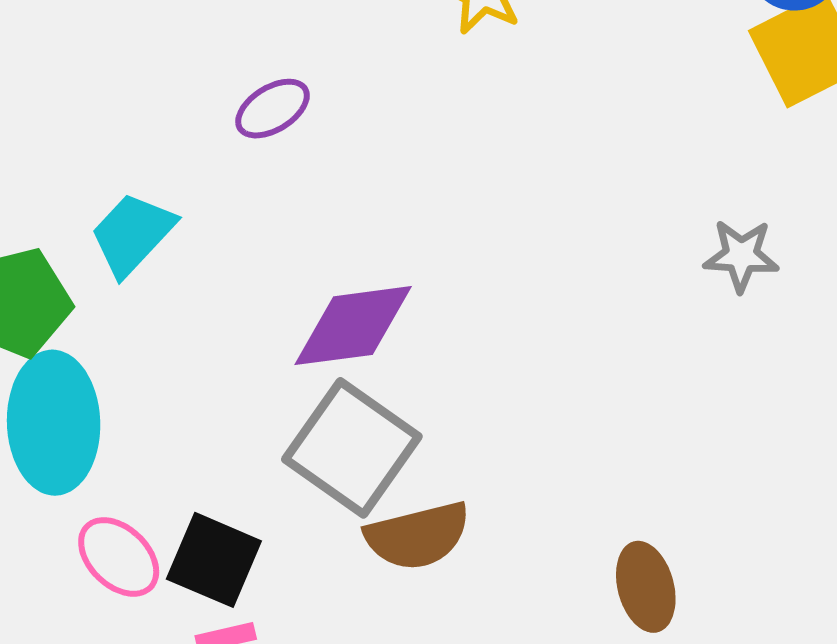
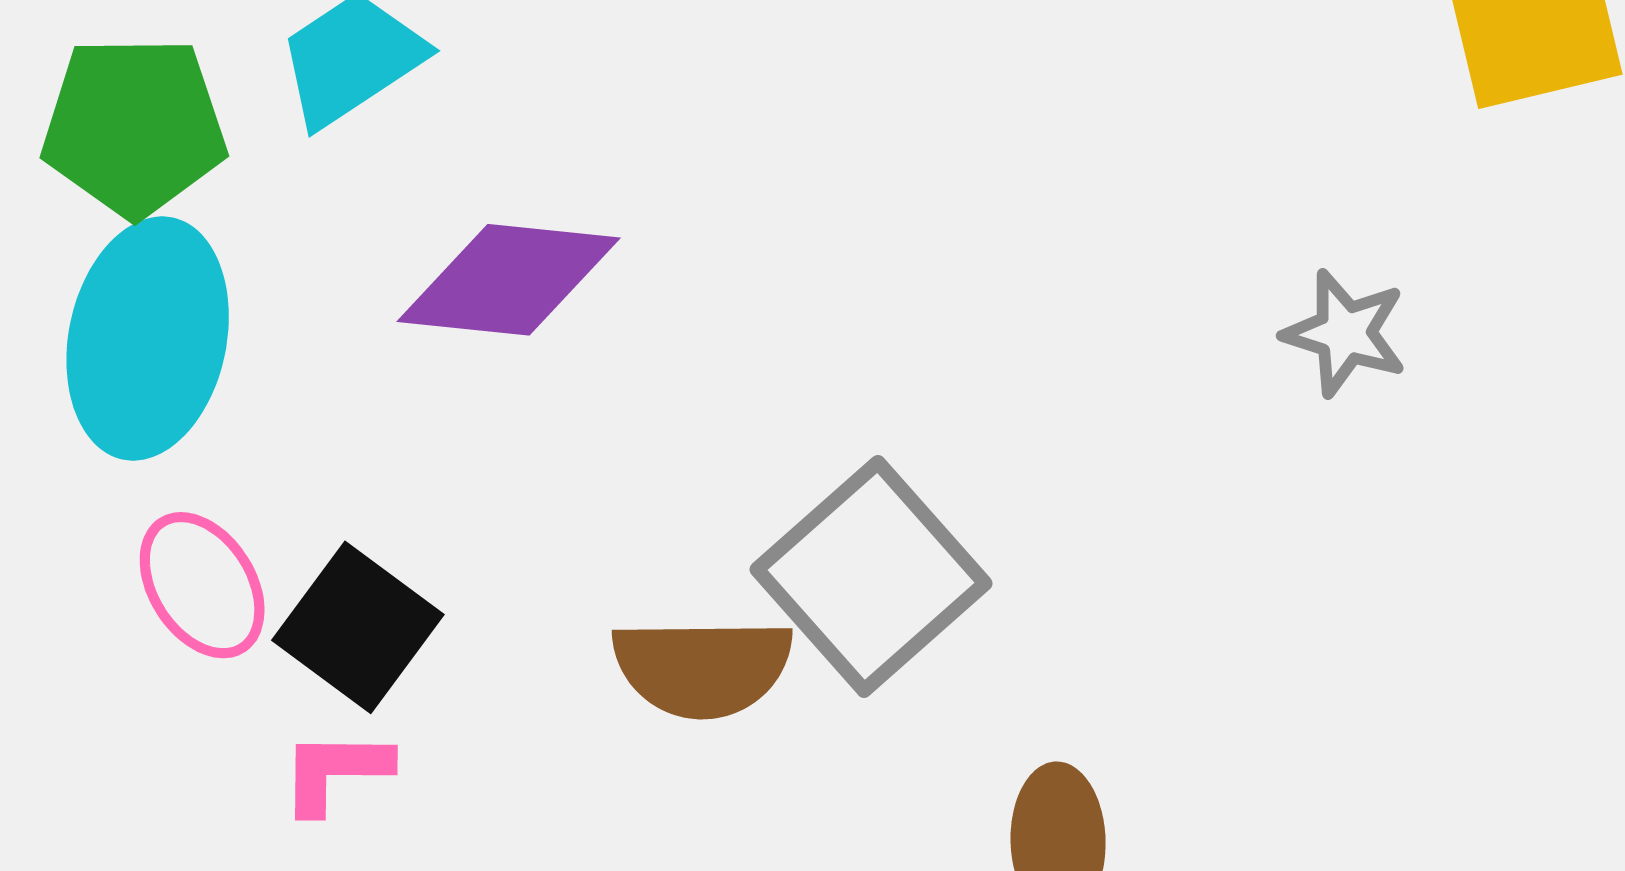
purple diamond: (353, 326) -> (509, 280), moved
gray square: (352, 448) -> (871, 576), moved

